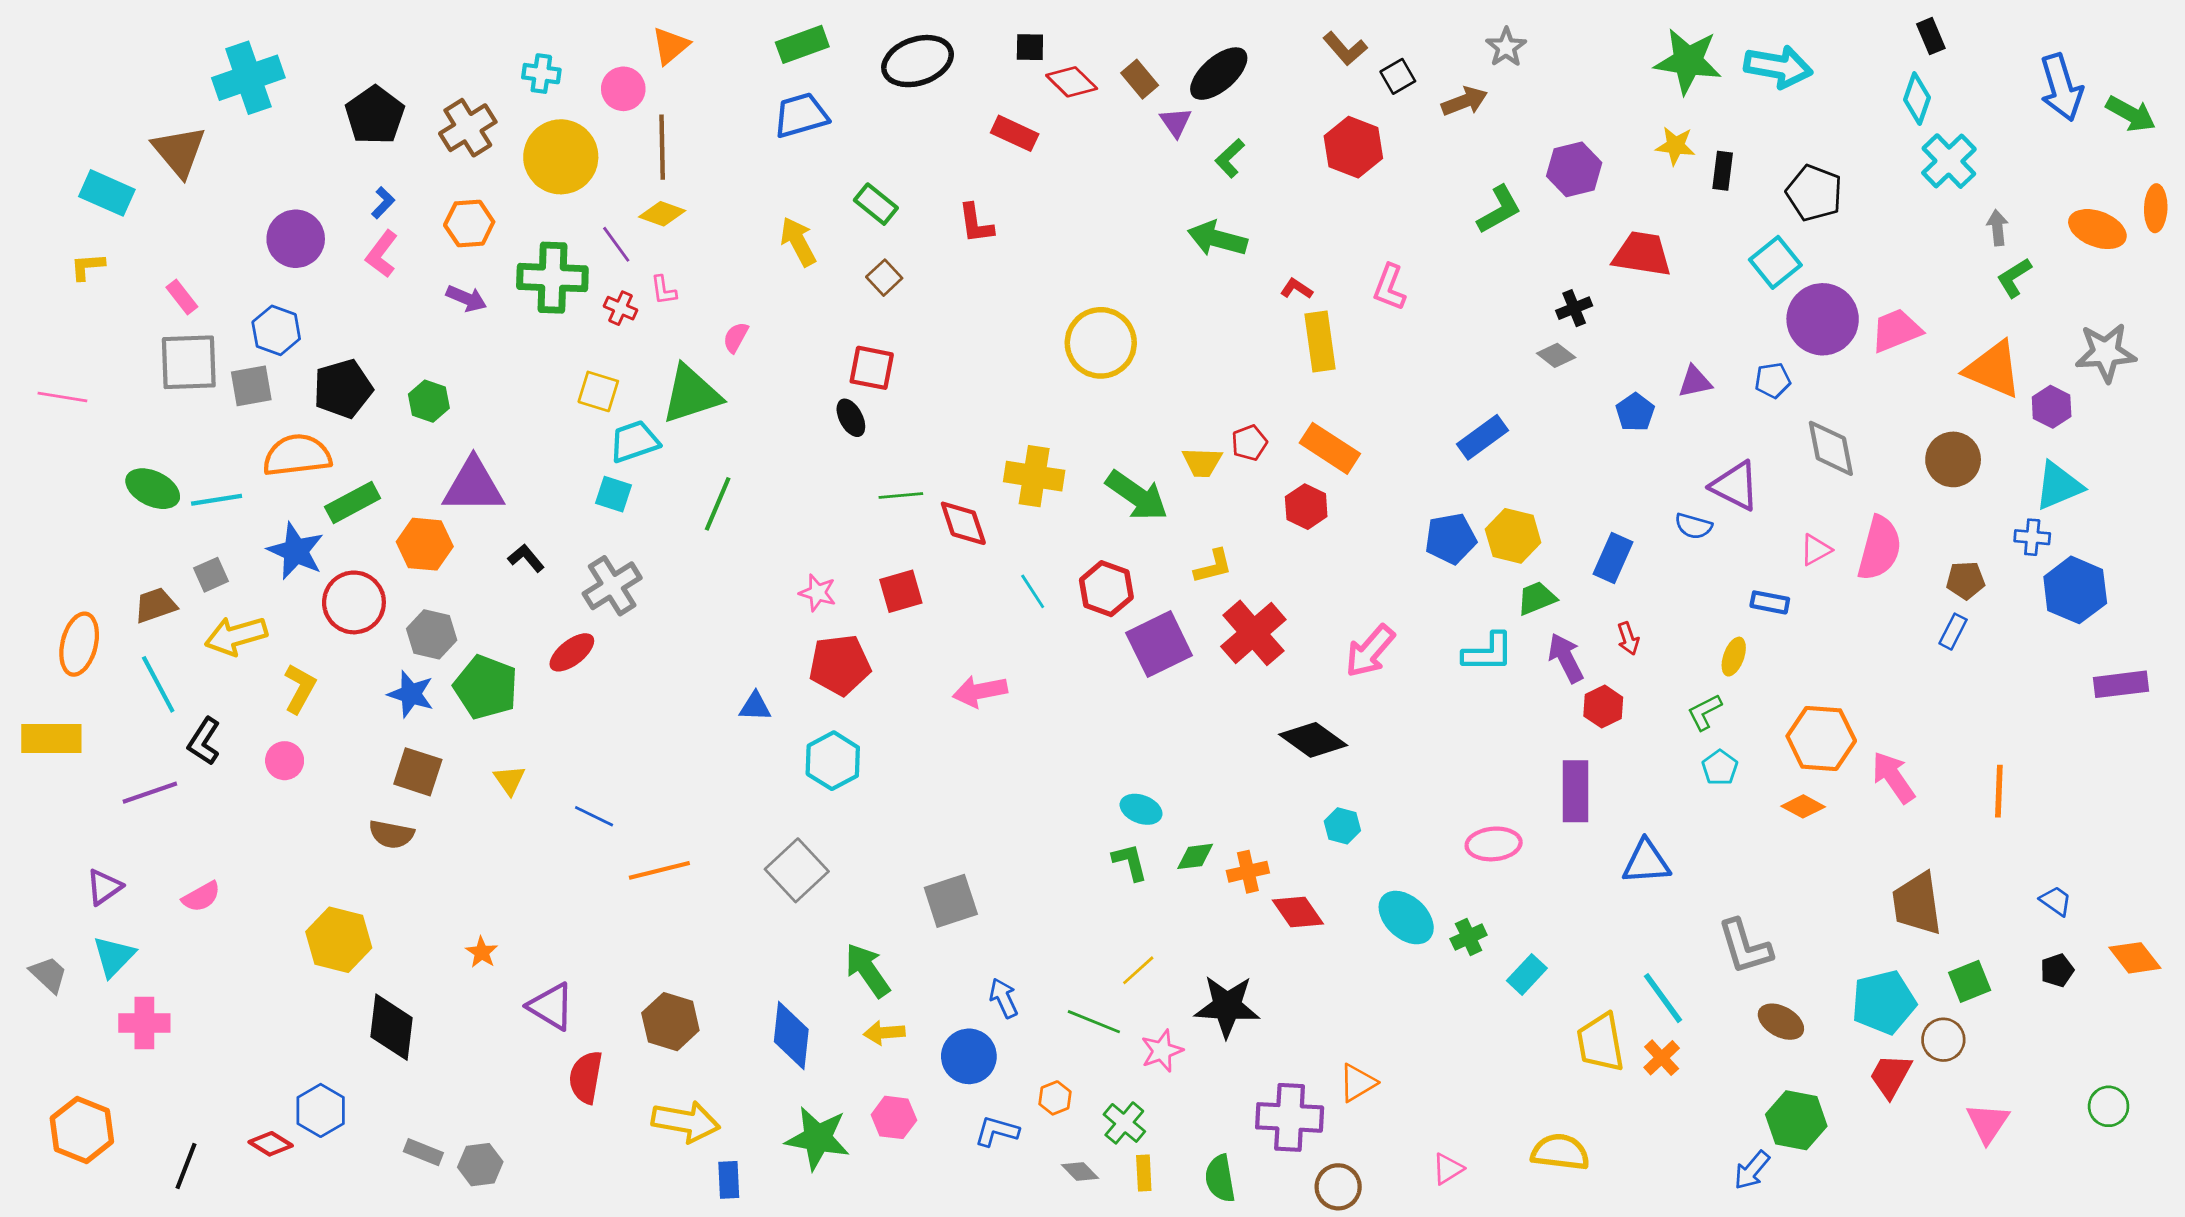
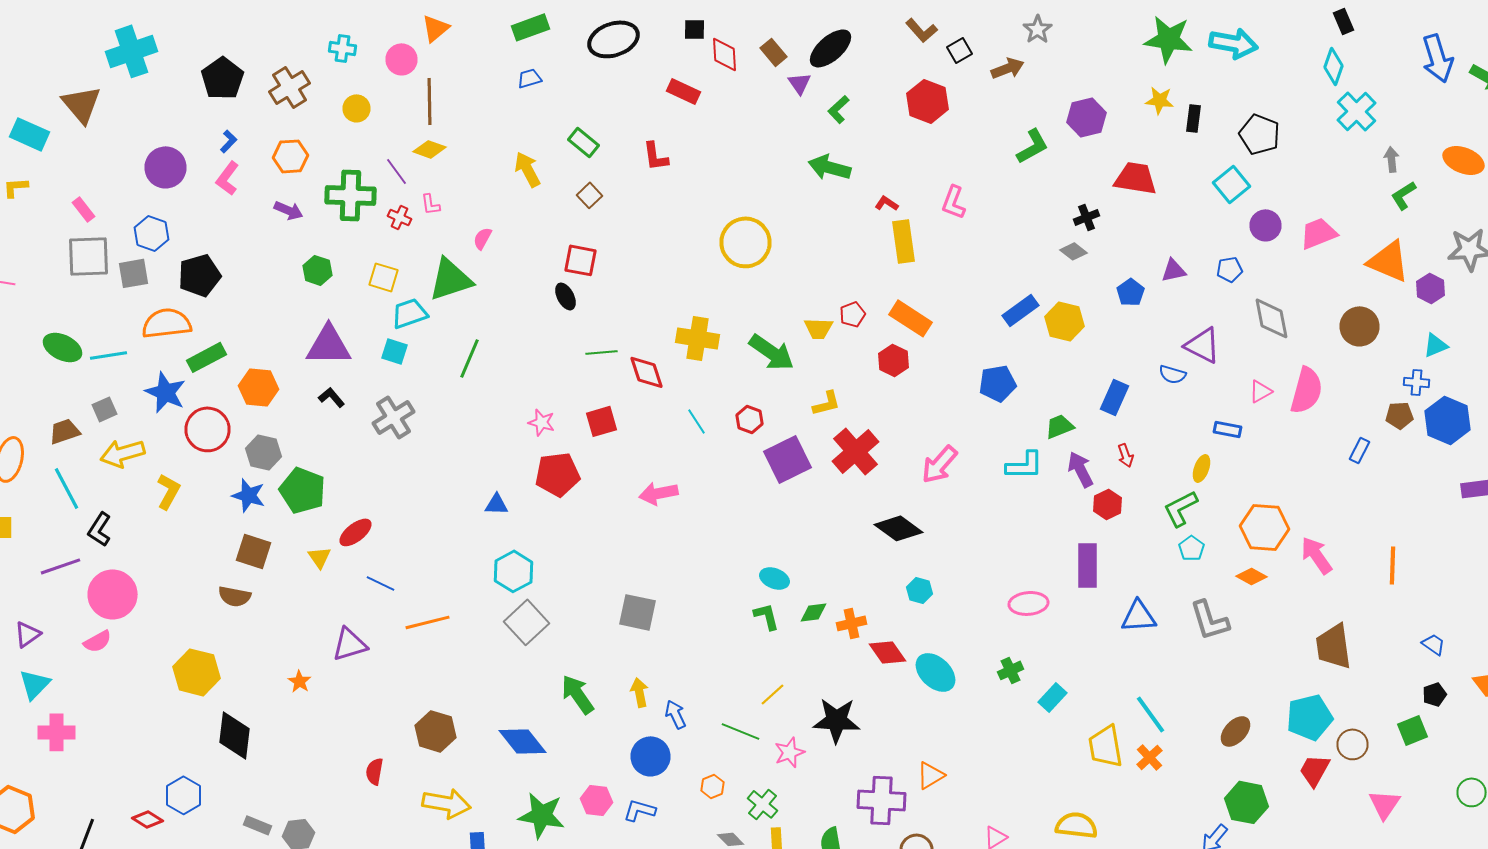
red diamond: (1072, 82) -> (724, 54), turned 42
blue trapezoid: (801, 115) -> (530, 78), size x0.6
yellow circle: (561, 157) -> (356, 108), size x0.5
purple circle: (1823, 319) -> (1266, 225), size x0.6
green hexagon: (429, 401) -> (318, 270), moved
purple triangle: (473, 486) -> (328, 345), moved
cyan triangle: (2059, 486) -> (1436, 345), size x0.7
yellow hexagon: (1513, 536) -> (1064, 321), moved
brown pentagon: (1966, 580) -> (1400, 415), moved
red hexagon: (1106, 589) -> (750, 419), size x0.7
red ellipse: (572, 652) -> (356, 532), moved
green L-shape: (1705, 712) -> (1180, 508), size x1.4
pink circle: (285, 761) -> (112, 594), moved, size x1.8
cyan hexagon: (833, 761) -> (514, 571), moved
gray square: (951, 901) -> (638, 612), moved, turned 30
cyan ellipse: (1406, 918) -> (936, 672), moved
gray L-shape: (1745, 947) -> (1210, 620), moved
green square: (1970, 981) -> (1412, 730), moved
purple triangle: (551, 1006) -> (350, 644), moved, turned -48
brown ellipse: (1781, 1022) -> (1236, 731), turned -76
yellow arrow: (884, 1033) -> (640, 692), moved, turned 84
blue diamond: (791, 1036) -> (522, 741), turned -45
red semicircle: (586, 1077) -> (374, 771), size x0.7
blue L-shape: (997, 1131) -> (640, 810), moved

